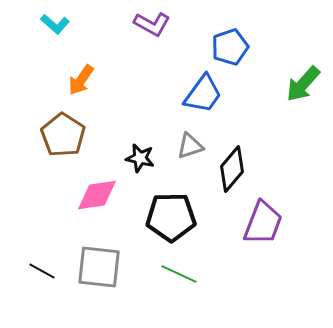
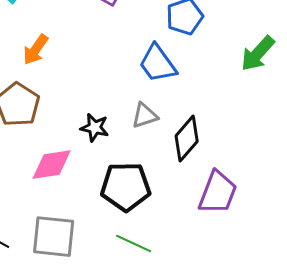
blue trapezoid: (203, 94) -> (158, 64), turned 108

